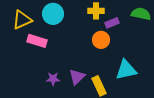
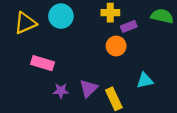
pink rectangle: (37, 41) -> (43, 63), moved
cyan triangle: (126, 70) -> (145, 80), size x0.7

